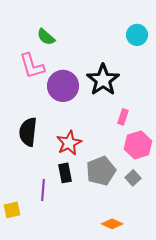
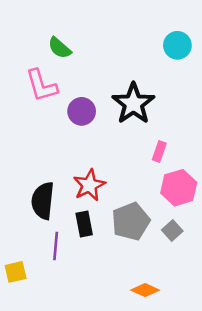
purple circle: (63, 86) -> (82, 111), size x0.7
black semicircle: (28, 132) -> (43, 201), moved

